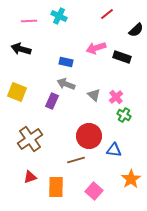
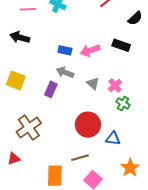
pink arrow: (96, 48) -> (90, 50), moved
brown line: (76, 160) -> (80, 158), moved
red triangle: (30, 177) -> (14, 159), moved

